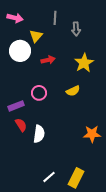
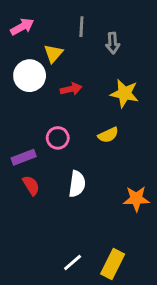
pink arrow: (15, 18) -> (22, 27), turned -42
yellow star: (84, 63) -> (124, 93), turned -30
white semicircle: (39, 134) -> (77, 184), moved

